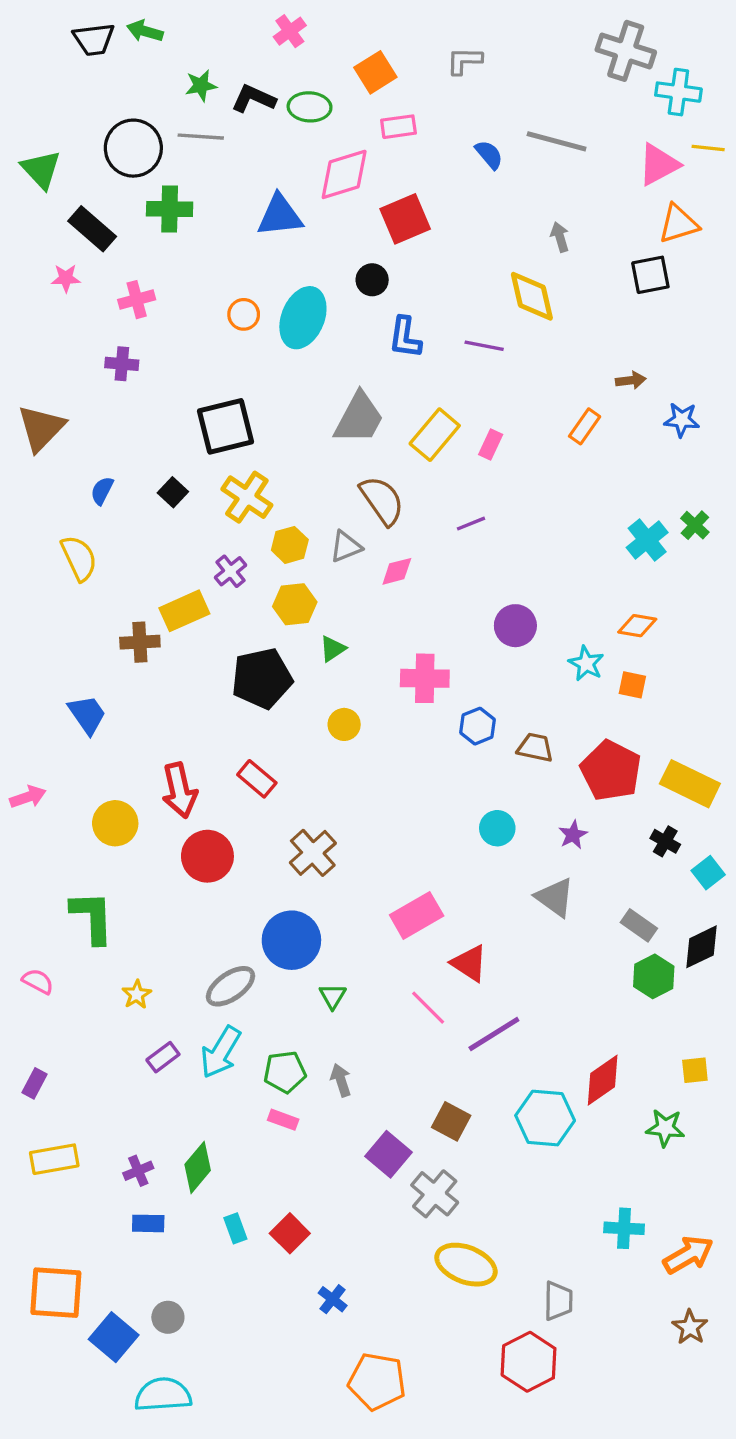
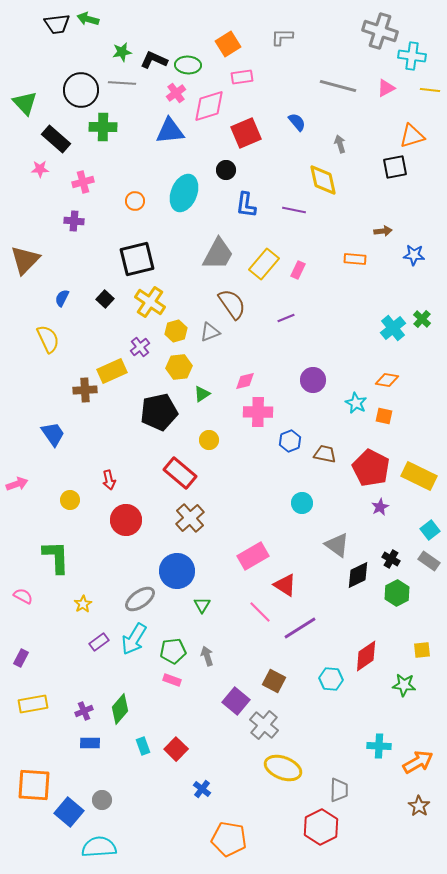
pink cross: (290, 31) -> (176, 93), moved
blue semicircle: (489, 155) -> (297, 122), moved
pink triangle: (659, 165) -> (386, 88), moved, size x0.7
orange circle: (244, 314) -> (135, 201), moved
orange rectangle: (585, 426) -> (355, 259), turned 60
pink diamond: (397, 571) -> (245, 381), moved
red rectangle: (257, 779) -> (180, 473), moved, size x1.4
red arrow: (179, 790) -> (109, 480), size x0.6
yellow circle: (115, 823) -> (70, 500), size x0.7
purple star: (573, 835) -> (380, 507), moved
black cross: (665, 841) -> (391, 559), moved
gray rectangle: (639, 925) -> (429, 561), moved
black diamond: (701, 947) -> (358, 575), moved
cyan hexagon: (545, 1118) -> (331, 679), size x0.7

